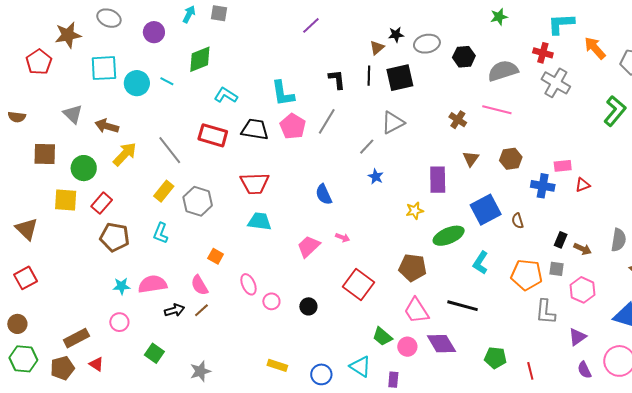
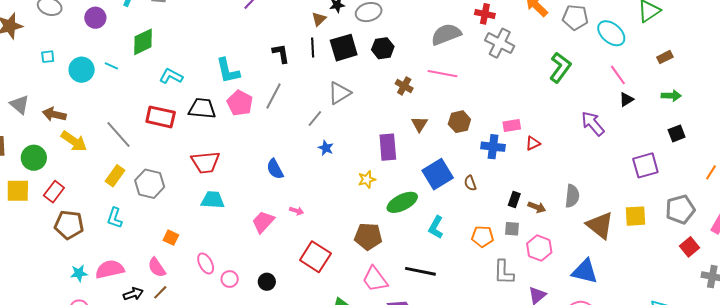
black hexagon: (464, 57) -> (383, 48), moved
cyan square: (104, 68) -> (48, 57), size x0.5
yellow arrow: (125, 154) -> (74, 141), turned 84
orange pentagon: (527, 275) -> (482, 236), size x0.7

